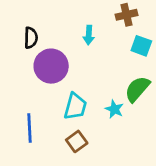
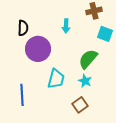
green semicircle: (137, 89) -> (88, 59), moved
brown square: (77, 141) -> (80, 105), moved

